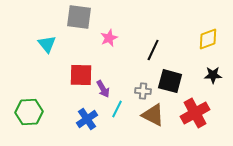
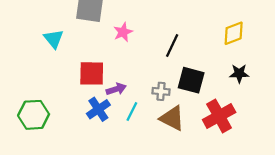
purple arrow: (103, 89) -> (116, 89), turned -78
blue cross: (87, 119) -> (98, 109), moved

